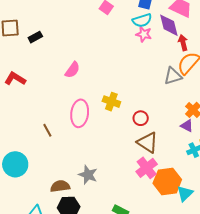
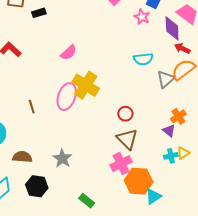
cyan semicircle: (142, 20) -> (143, 59), moved
pink star: (144, 34) -> (142, 17), moved
red arrow: (183, 43) -> (182, 48), turned -63
gray triangle: (173, 76) -> (166, 79), turned -36
yellow cross: (111, 102) -> (86, 85), moved, size x1.5
brown semicircle: (60, 186) -> (22, 157), moved

